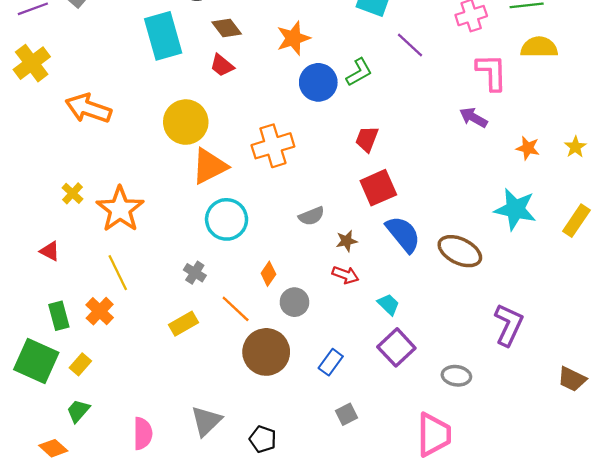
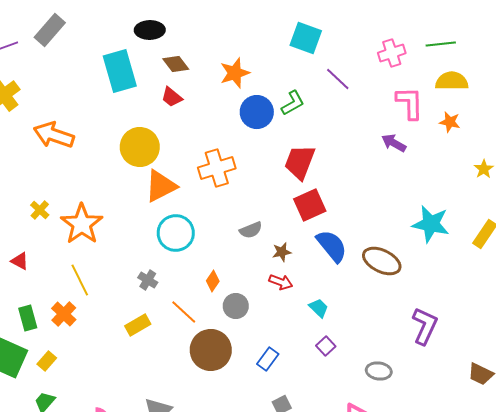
red trapezoid: (367, 139) -> (300, 162), size x1.5
orange star: (528, 148) -> (450, 122), moved
purple square: (396, 347) -> (326, 346), size x0.6

